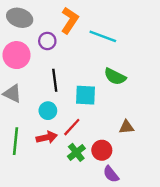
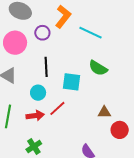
red circle: (102, 150) -> (120, 130), moved
green cross: (76, 152) -> (34, 146), moved

